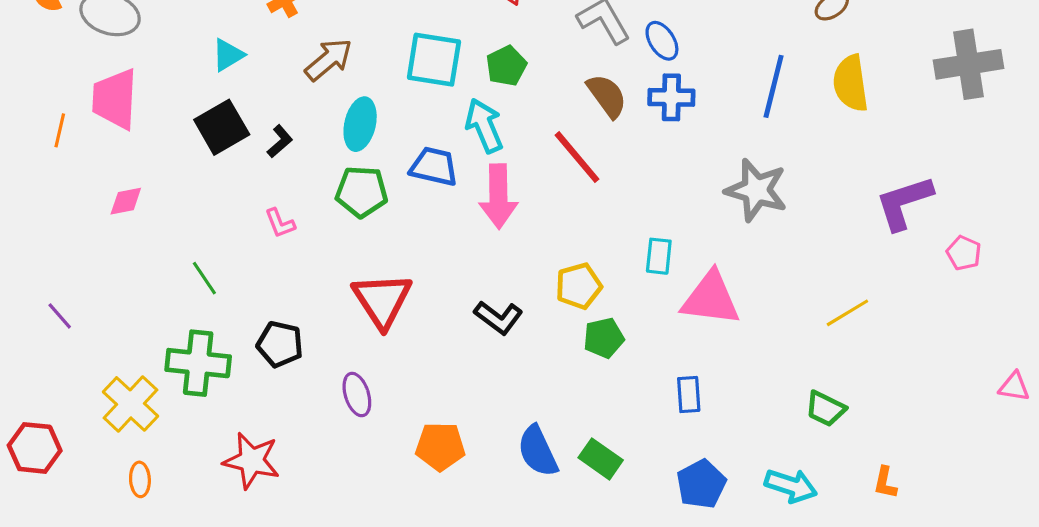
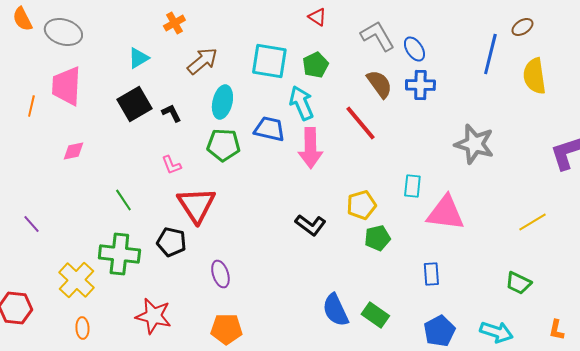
blue line: (774, 86) -> (490, 54), moved
black L-shape: (280, 141) -> (171, 113), turned -75
red triangle: (382, 300) -> (196, 205), moved
orange pentagon: (440, 446) -> (226, 329), moved

